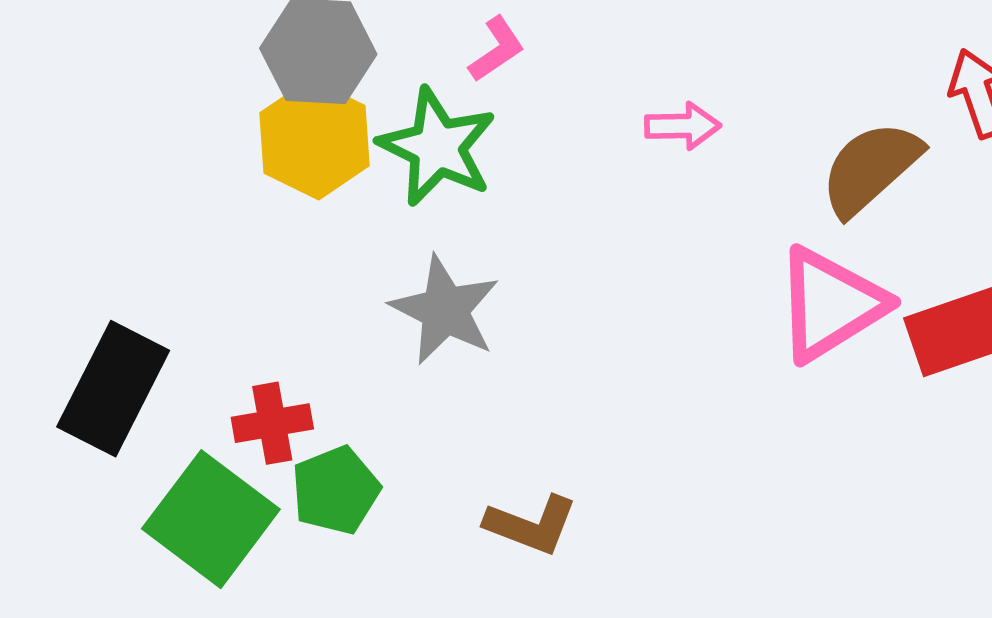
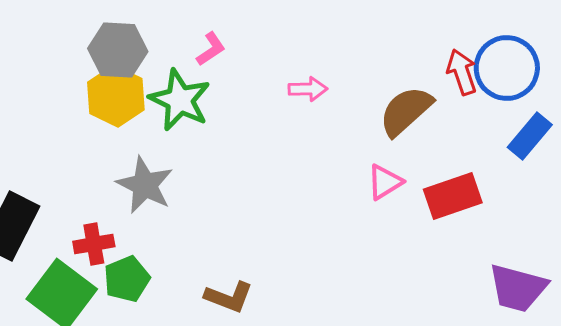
pink triangle: (830, 304) -> (385, 182), size x0.6
gray star: (445, 310) -> (145, 185), moved

